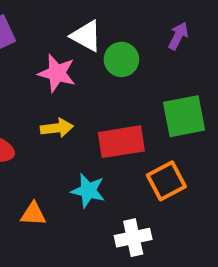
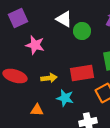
pink star: (57, 73) -> (35, 45), moved
yellow arrow: (57, 128) -> (49, 78), moved

